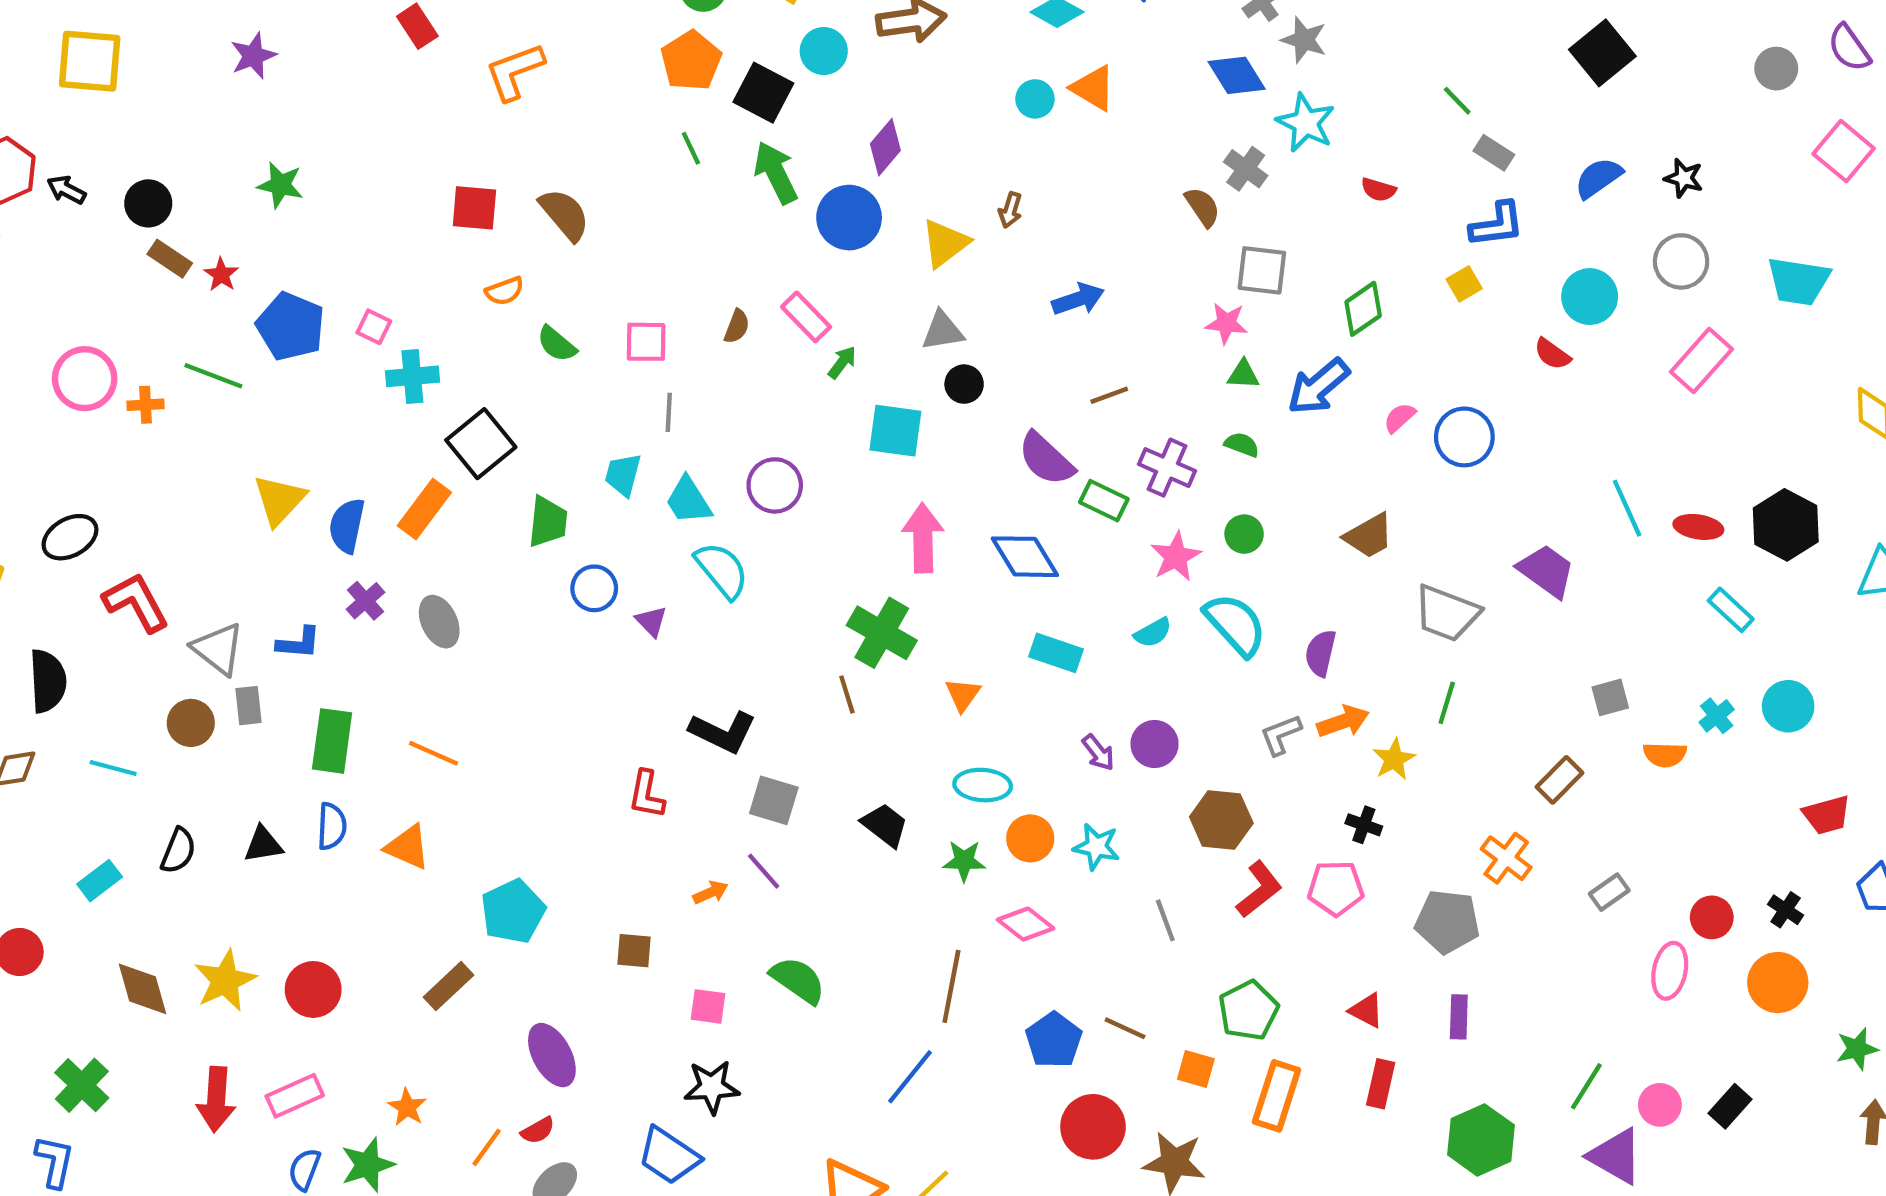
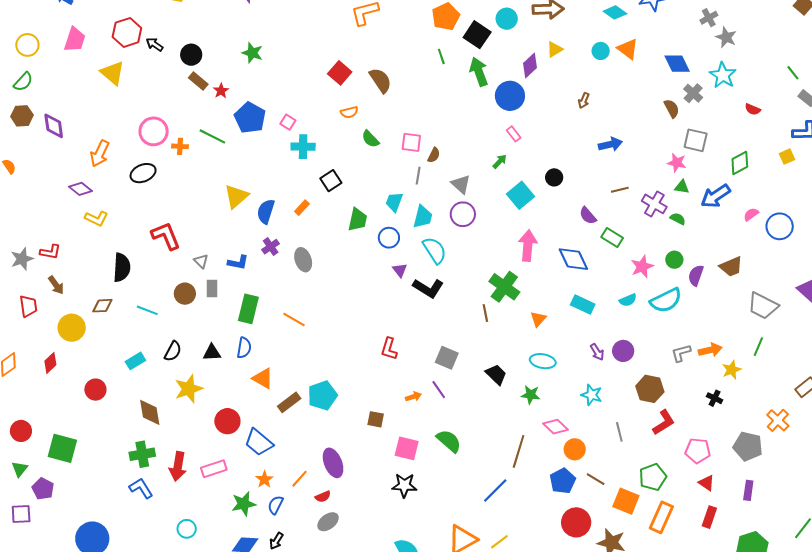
blue diamond: (1237, 75) -> (677, 64), moved
red square: (474, 208) -> (340, 73), turned 30
yellow triangle: (945, 243) -> (555, 49), moved, size x0.7
pink rectangle: (806, 317) -> (514, 134), moved, size x0.7
brown semicircle: (737, 326) -> (434, 155), moved
gray triangle: (943, 331) -> (461, 184), moved, turned 45
cyan square: (895, 431) -> (521, 195), turned 36
black square: (481, 444) -> (331, 181), size x0.7
purple semicircle: (1046, 459) -> (588, 216), size x0.7
purple cross: (1167, 468) -> (654, 204), moved
cyan trapezoid: (688, 501) -> (423, 217), turned -140
orange rectangle: (424, 509) -> (302, 208), size x0.6
black ellipse: (70, 537) -> (143, 173), moved
blue circle: (594, 588) -> (389, 238), moved
cyan semicircle: (1235, 624) -> (666, 300), turned 100
gray triangle: (218, 649) -> (201, 261), size x0.6
purple semicircle: (1321, 653) -> (696, 275), moved
black L-shape: (723, 732) -> (428, 288), moved
orange circle: (1030, 838) -> (575, 449), moved
orange triangle: (408, 847) -> (263, 378), moved
pink pentagon: (1336, 888) -> (698, 451), moved
yellow star: (225, 981) -> (189, 389), moved
brown rectangle: (448, 986) -> (289, 402), moved
pink square: (708, 1006) -> (407, 448), size x1.4
orange square: (1196, 1069) -> (626, 501), size x1.5
green cross: (82, 1085) -> (142, 454), moved, turned 30
orange line: (487, 1147) -> (299, 479), moved
blue trapezoid: (669, 1156) -> (259, 442), moved
blue L-shape: (55, 1162) -> (141, 488), moved, turned -50
blue semicircle: (304, 1169) -> (276, 505), moved

